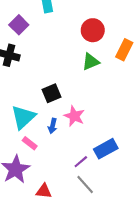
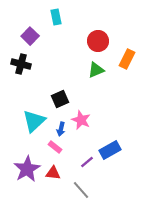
pink rectangle: (30, 143) -> (55, 147), moved
gray line: (85, 185) -> (81, 190), moved
red triangle: (44, 191) -> (53, 173), moved

